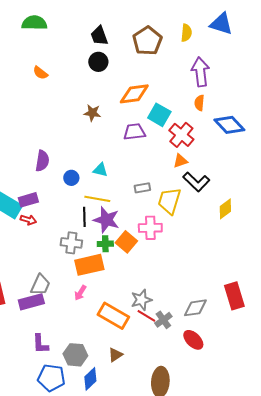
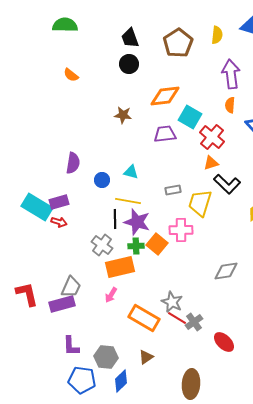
gray cross: (71, 243) -> (102, 245), turned 30
gray star: (141, 300) -> (172, 302), turned -30
gray diamond: (195, 308) -> (226, 271), moved

